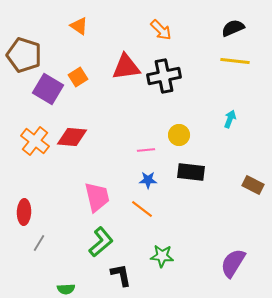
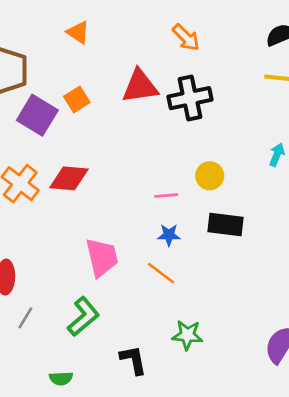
green L-shape: (101, 242) -> (83, 317), moved

